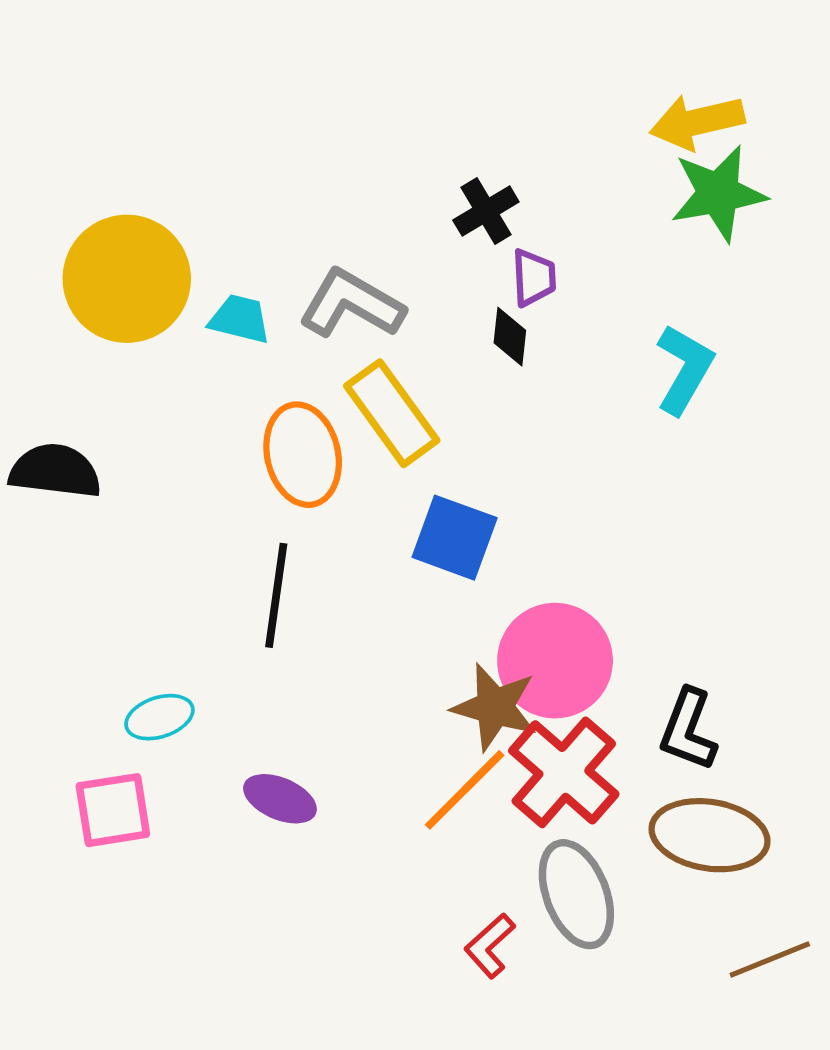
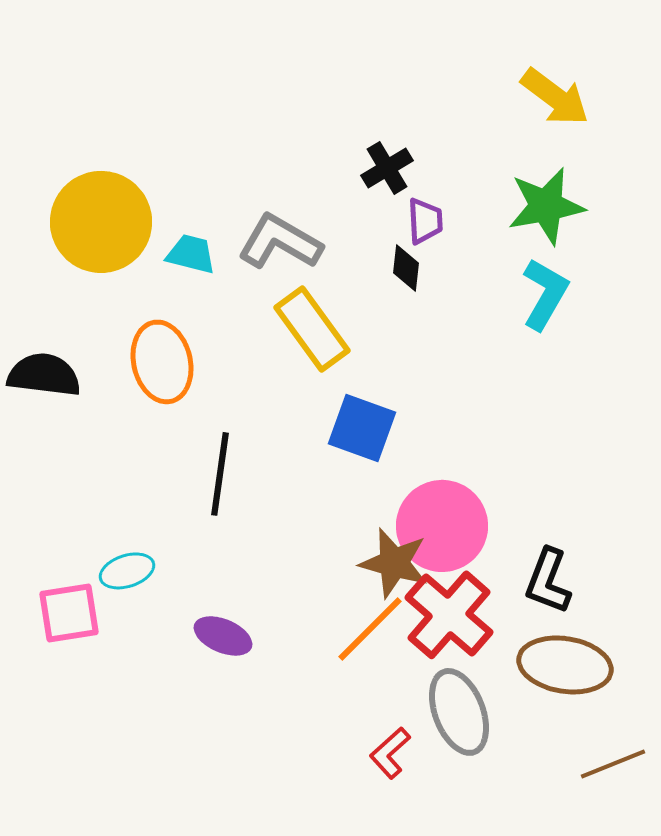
yellow arrow: (697, 122) -> (555, 97), turned -130
green star: (718, 193) -> (546, 206), moved
orange ellipse: (303, 455) -> (162, 362), moved
pink square: (113, 810) -> (69, 613), moved

